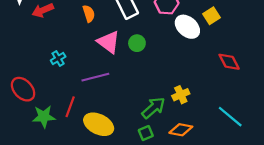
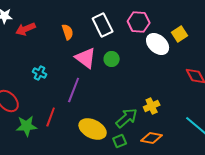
cyan cross: (58, 58) -> (40, 73), turned -32
purple line: (95, 77) -> (74, 90), turned -55
yellow ellipse: (99, 124) -> (93, 129), moved

